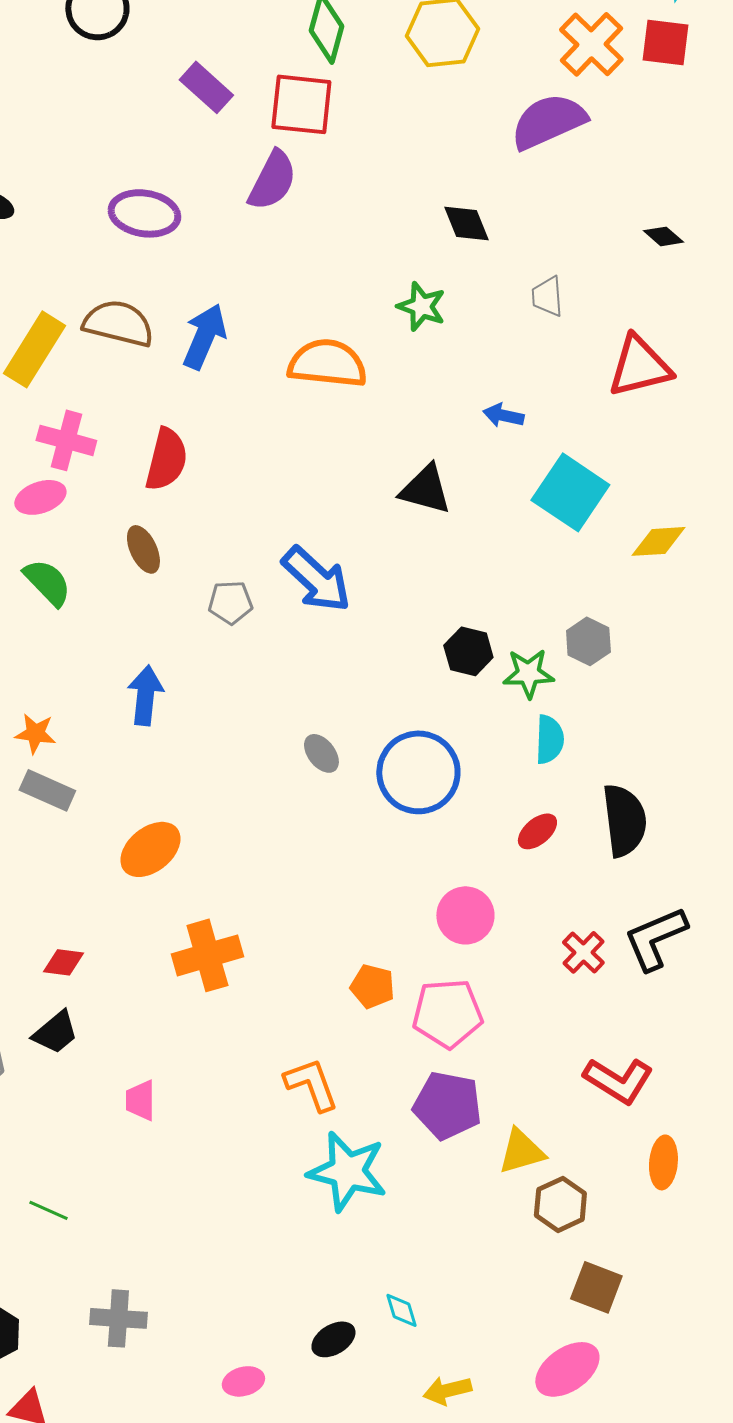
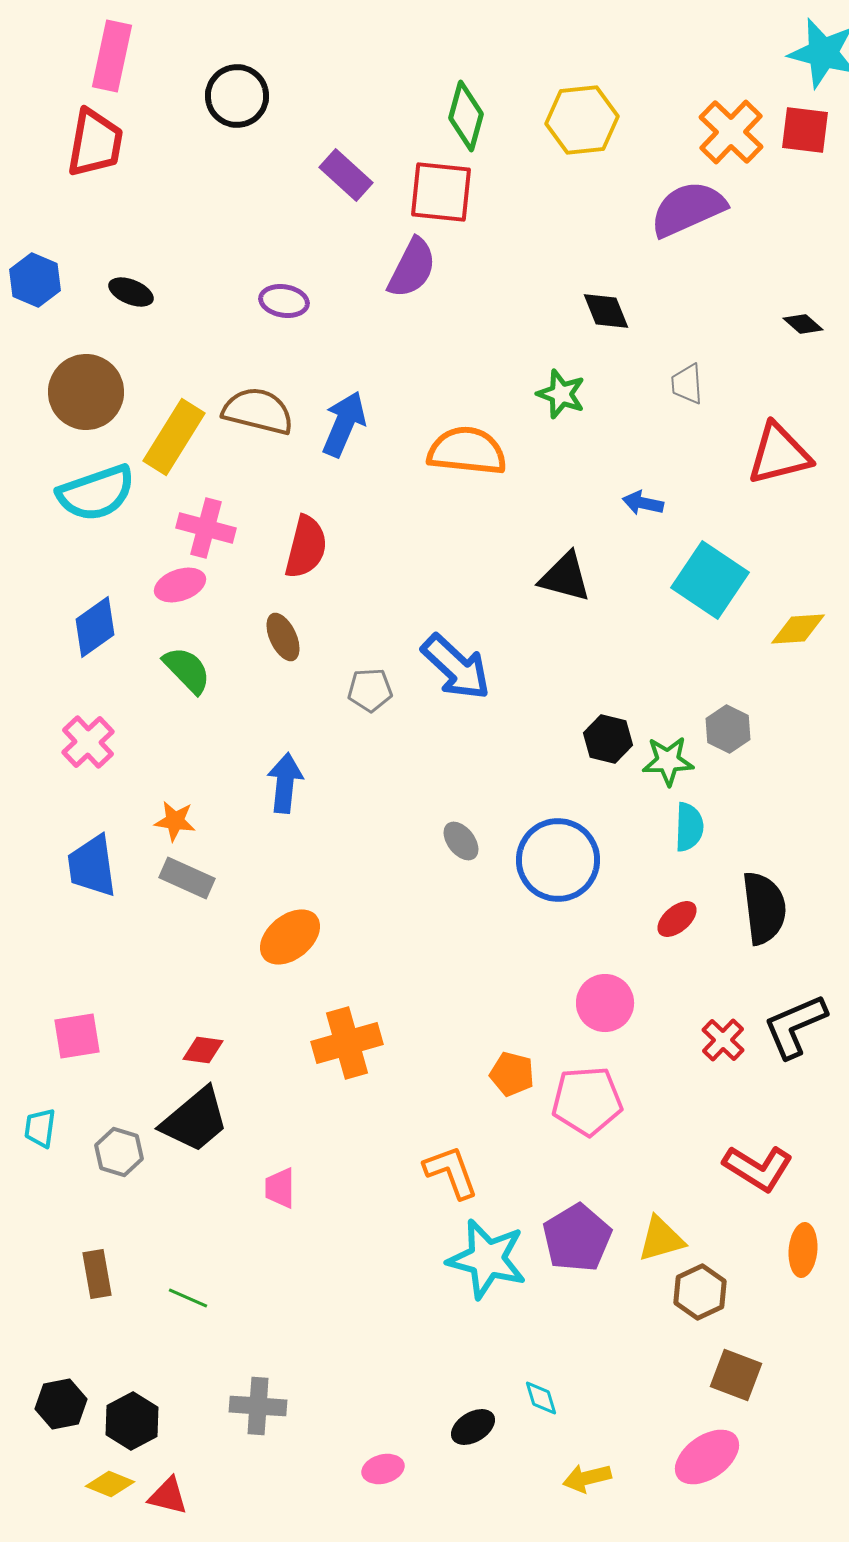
purple ellipse: (144, 213) -> (284, 301), size x0.7
black trapezoid: (55, 1032) -> (195, 1120), size x1.5
purple pentagon: (447, 1105) -> (577, 1238), moved, turned 30

